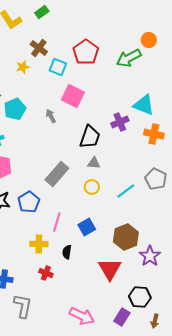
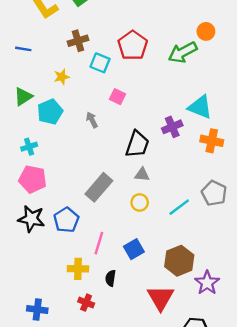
brown cross: (39, 48) -> (78, 41), turned 36
yellow star: (23, 67) -> (62, 77), moved
pink square: (73, 96) -> (118, 97), size x0.6

